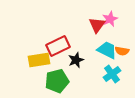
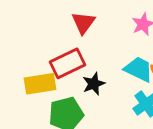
red triangle: (97, 25) -> (83, 23), moved

